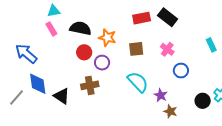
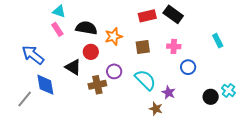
cyan triangle: (54, 11) -> (59, 11), turned 32
orange star: (107, 38) -> (114, 36), turned -30
pink cross: (167, 49) -> (174, 46), turned -32
purple circle: (102, 63) -> (114, 71), moved
black triangle: (62, 96) -> (73, 67), moved
brown star: (170, 111) -> (156, 109), moved

